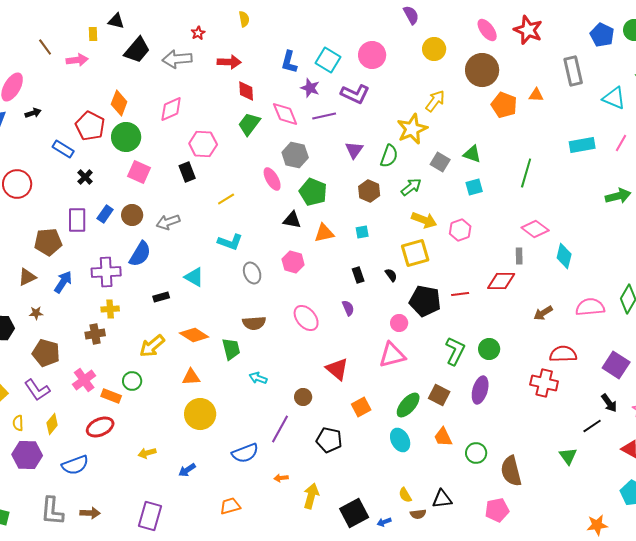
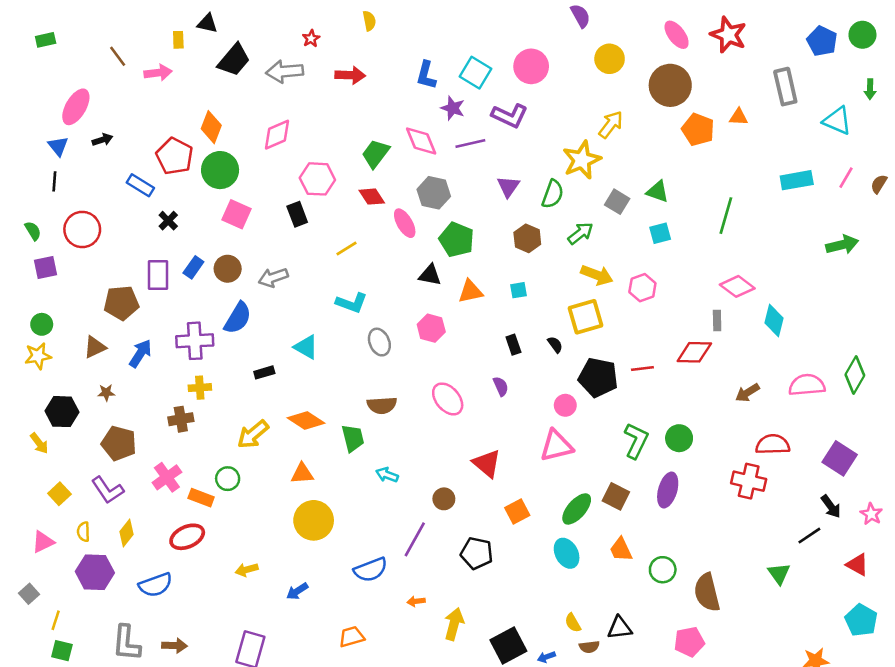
red diamond: (246, 91) -> (372, 197), moved, turned -30

